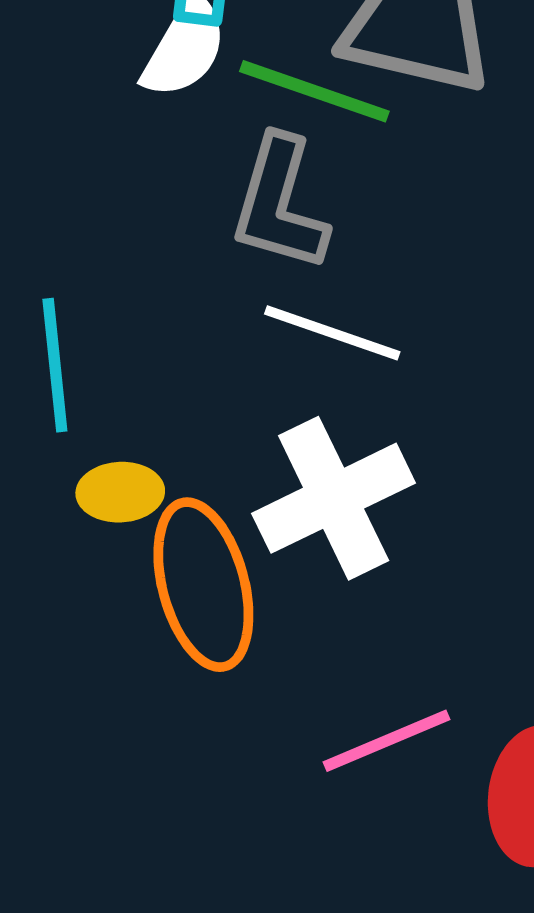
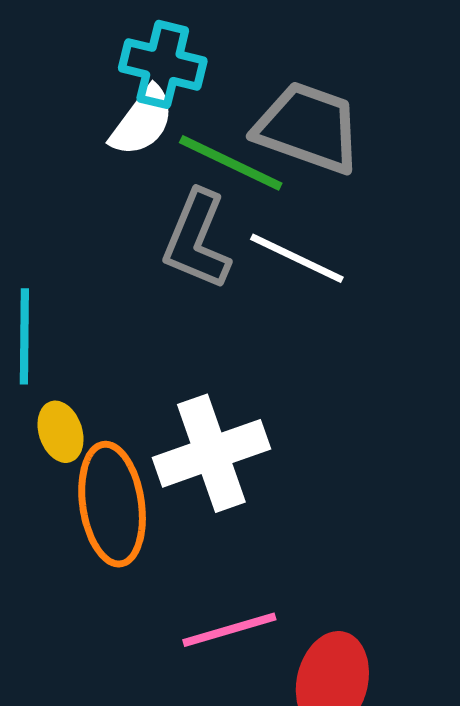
white line: (332, 333) -> (297, 258), moved
yellow ellipse: (120, 492) -> (61, 432), turned 68

